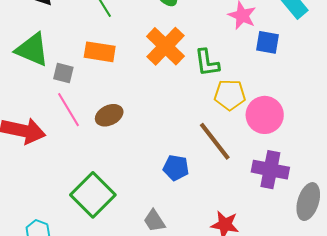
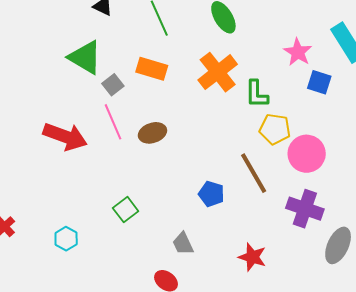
gray square: (63, 73) -> (113, 85), turned 30
green square: (93, 195) -> (126, 210), size x0.6

